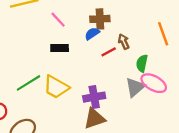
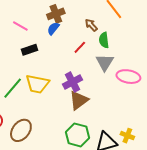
brown arrow: (124, 42) -> (91, 25), moved
red line: (109, 52) -> (80, 47), moved
pink ellipse: (154, 83) -> (128, 77), moved

